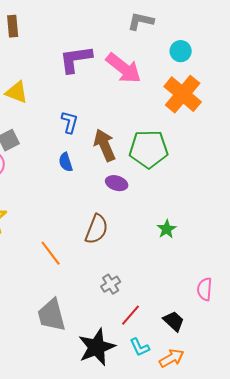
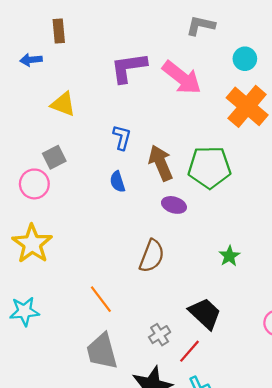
orange line: (51, 253) -> (101, 299), moved
gray cross: (111, 284) -> (160, 335), moved
black trapezoid: (174, 321) -> (205, 314), moved, size x1.4

